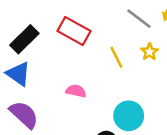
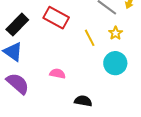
pink semicircle: (76, 91) -> (58, 74), moved
cyan circle: (129, 116) -> (115, 63), moved

